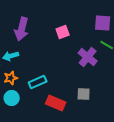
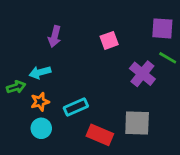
purple arrow: (22, 29) -> (55, 36), size x0.7
gray square: (84, 94) -> (137, 123), size x1.5

